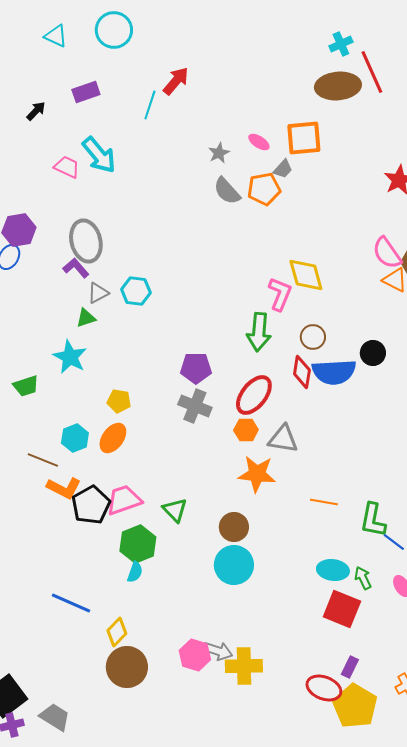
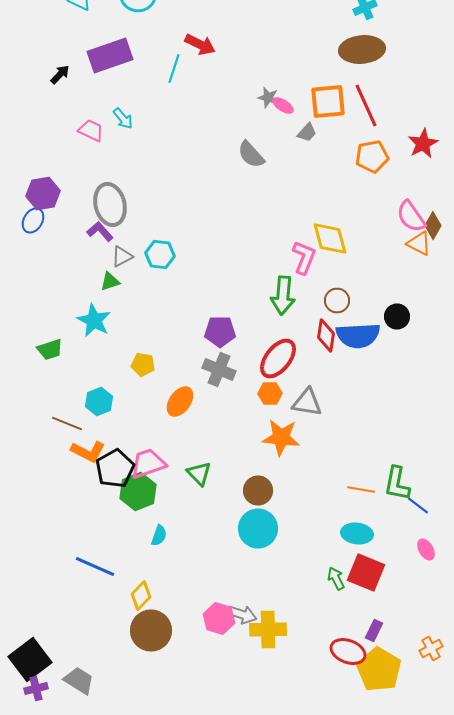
red line: (372, 72) -> (366, 106), moved
red arrow: (176, 81) -> (200, 44), turned 76
purple rectangle: (86, 92) -> (110, 56), size x1.6
gray star: (219, 153) -> (268, 98), moved, turned -30
cyan arrow: (99, 155) -> (123, 118), size x0.6
orange pentagon: (264, 189) -> (372, 156), moved
orange ellipse: (113, 438) -> (180, 402), moved
orange line: (324, 502) -> (361, 490), moved
green hexagon: (138, 544) -> (138, 492), moved
green arrow: (363, 578) -> (336, 578), moved

